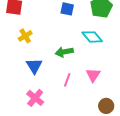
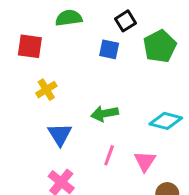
cyan diamond: (92, 37) -> (166, 121), moved, turned -35
pink triangle: (93, 75) -> (145, 161), moved

